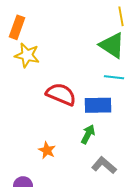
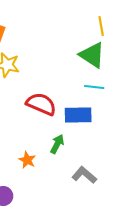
green arrow: (88, 134) -> (57, 144), moved

